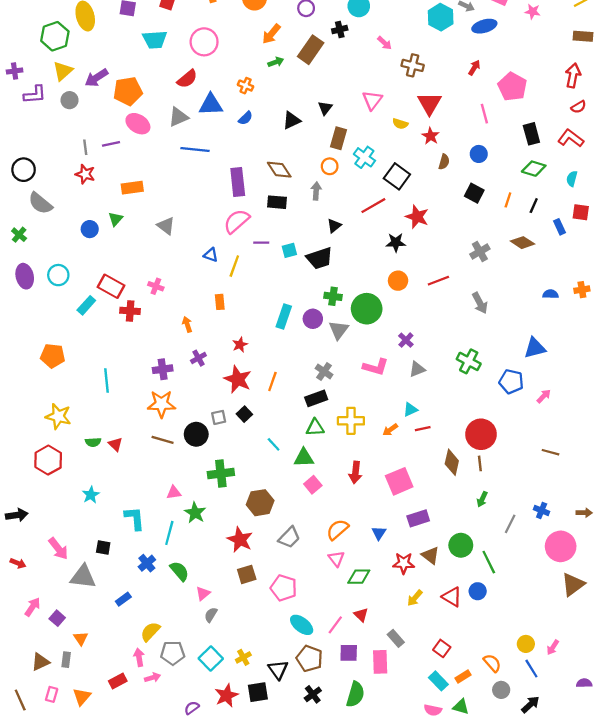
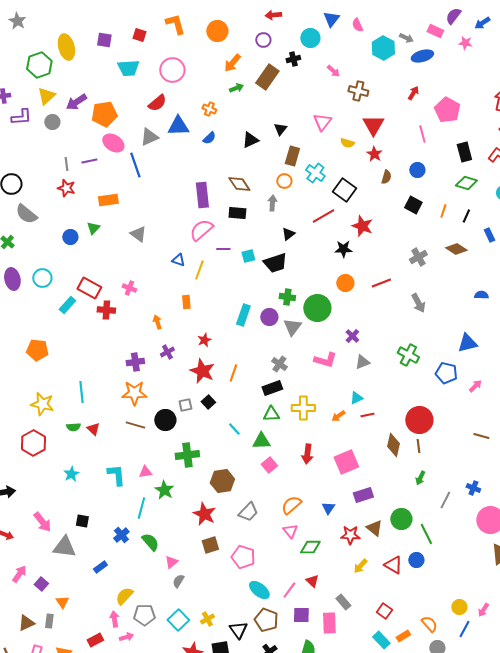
blue line: (195, 149) -> (135, 165), moved, turned 65
cyan line: (107, 380) -> (81, 392), moved
cyan L-shape: (135, 518) -> (116, 475), moved
blue line: (531, 669) -> (464, 629), turned 60

